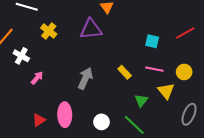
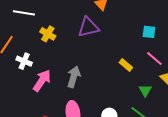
pink line: (154, 69) -> (154, 59), turned 36
pink arrow: (37, 78) -> (42, 81), size x1.6
gray arrow: (85, 78) -> (74, 77), moved

